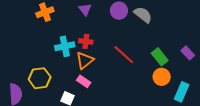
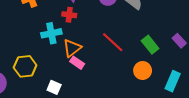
red cross: (86, 41) -> (69, 15), moved
orange circle: (162, 77) -> (143, 71), moved
pink rectangle: (84, 81) -> (77, 63), moved

